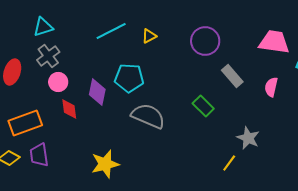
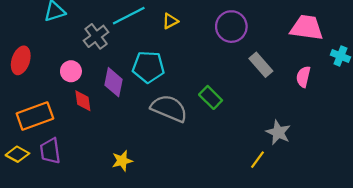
gray cross: (48, 56) -> (96, 36), moved
green rectangle: (203, 106) -> (211, 97), moved
yellow star: (105, 164) -> (122, 161), size x0.7

